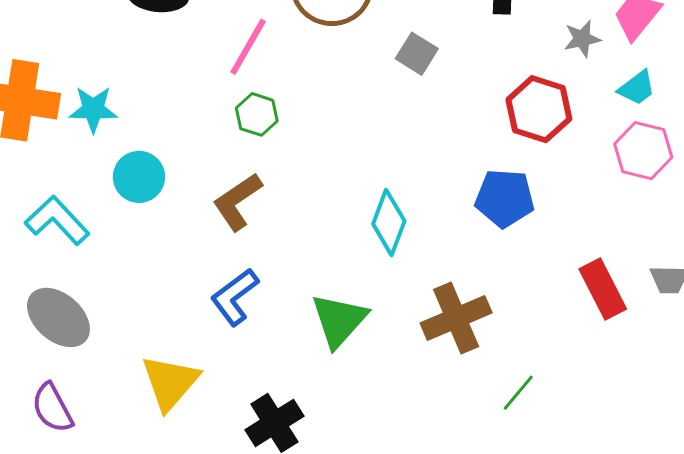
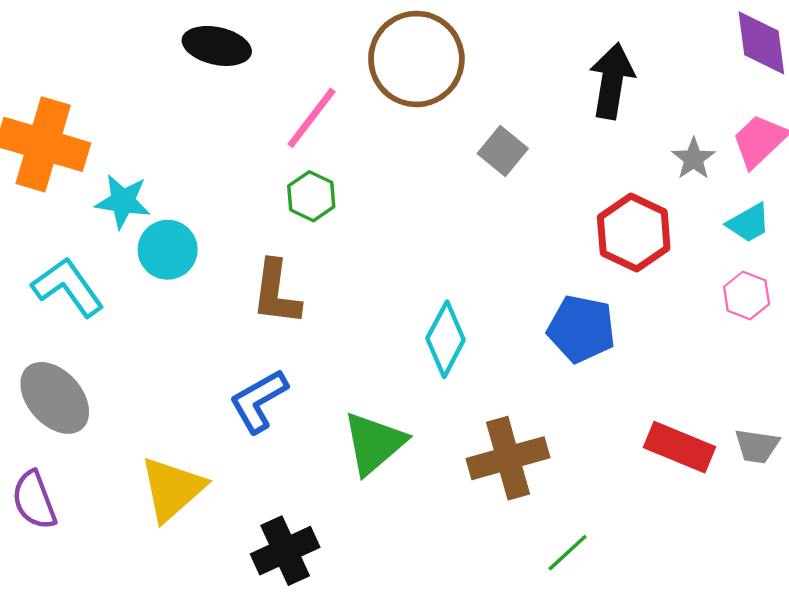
gray star: (582, 39) -> (694, 159), turned -30
cyan star: (93, 109) -> (123, 201), moved
pink hexagon: (643, 151) -> (747, 295), size x0.7
brown L-shape: (237, 202) -> (276, 293), turned -56
red rectangle: (603, 289) -> (679, 447), turned -48

